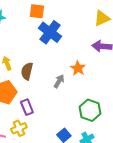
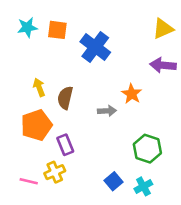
orange square: (37, 11) -> (57, 30), moved
gray arrow: (59, 81) -> (107, 111), turned 56

